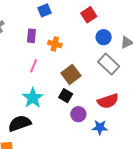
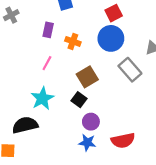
blue circle: (104, 37) -> (111, 38), moved, size x1.5
red semicircle: (108, 101) -> (123, 140), moved
blue star: (100, 127) -> (87, 143), moved

